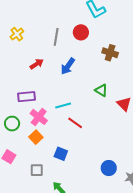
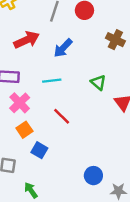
red arrow: (37, 64) -> (27, 40), size x1.5
cyan line: (63, 106) -> (52, 81), moved
orange square: (36, 137) -> (24, 130), moved

